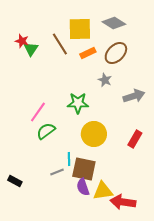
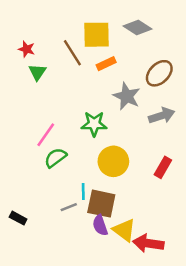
green triangle: (31, 49) -> (37, 72), moved
brown ellipse: (116, 53) -> (159, 73), moved
gray star: (105, 80) -> (127, 96), size x1.6
yellow triangle: (103, 191) -> (124, 230), turned 45

